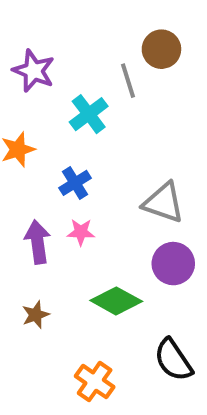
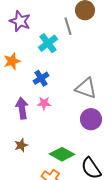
green diamond: (116, 301) -> (62, 154), moved

